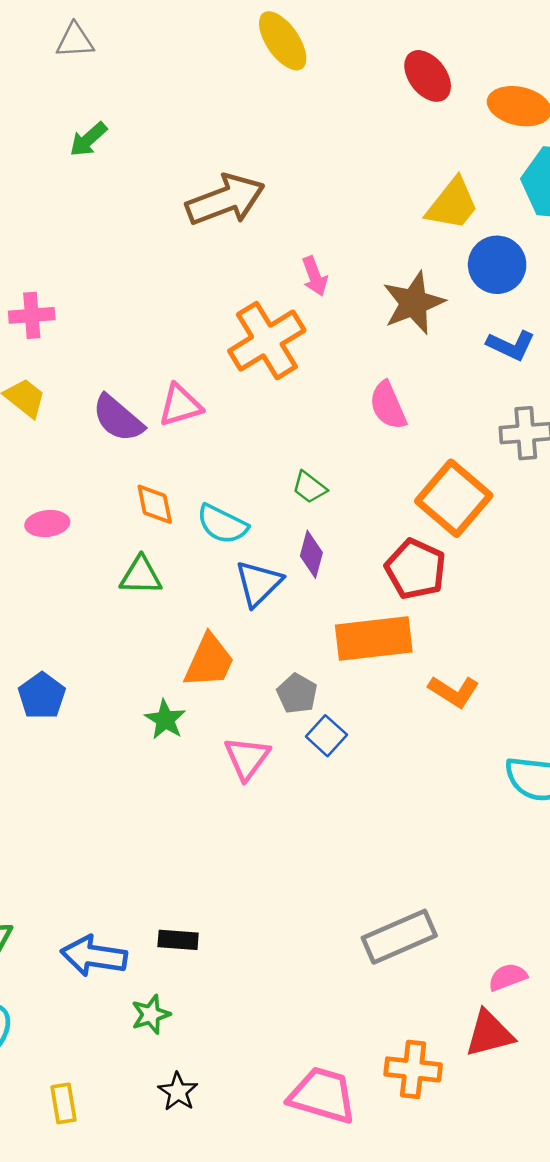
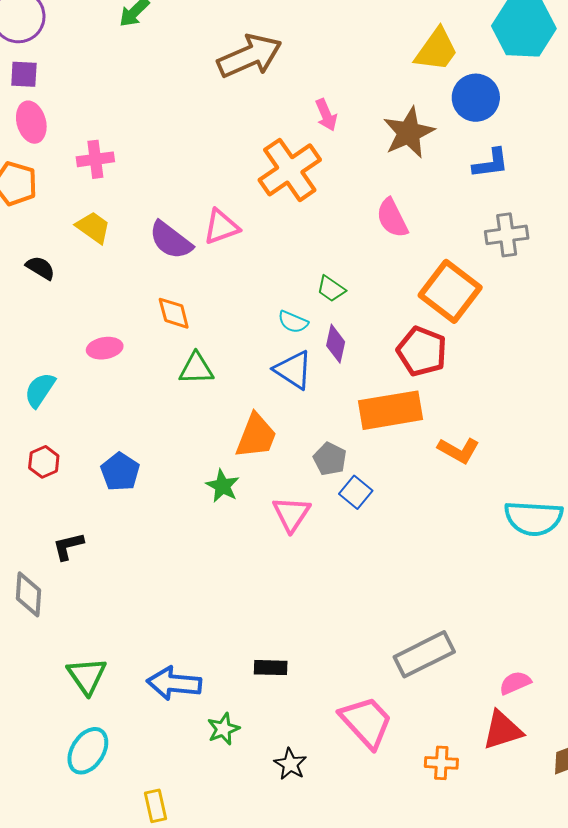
blue L-shape: (511, 345) -> (491, 163), turned -30
orange diamond: (155, 504) -> (174, 313), moved
pink ellipse: (47, 524) -> (105, 348), moved
cyan semicircle: (222, 524) -> (293, 322), moved, size x0.7
blue triangle: (258, 583) -> (293, 370), turned -39
black rectangle: (178, 940) -> (271, 668), moved
orange cross: (413, 1069) -> (441, 763), size x0.7
black star: (178, 1092) -> (290, 764), moved
pink trapezoid: (322, 1095) -> (366, 722), moved, turned 34

